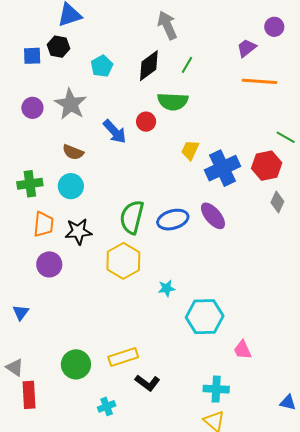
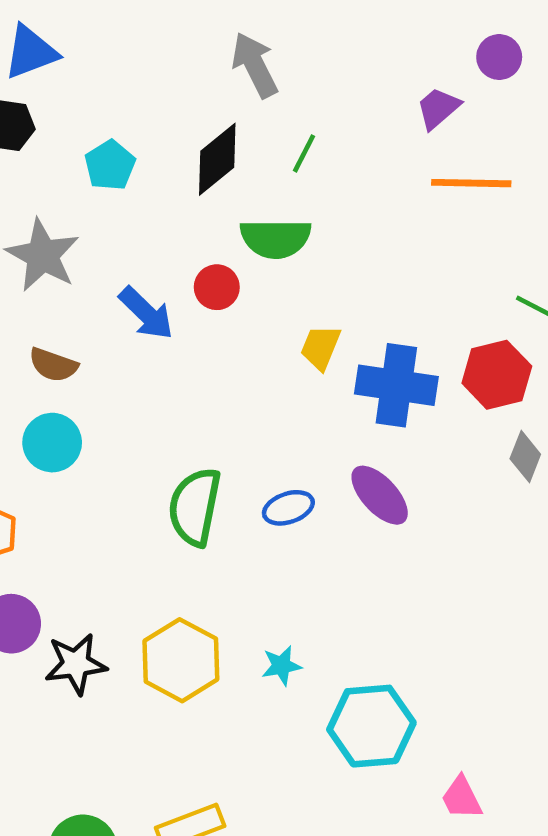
blue cross: (223, 168) -> (396, 385), turned 36
blue ellipse: (173, 220) -> (288, 508), size x0.7
black star: (78, 231) -> (76, 664), moved
yellow hexagon: (123, 261) -> (181, 660), moved

